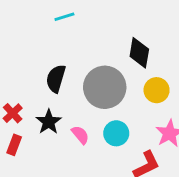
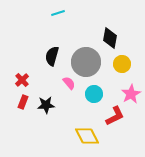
black star: (49, 122) -> (46, 105), moved, turned 30
pink semicircle: (80, 135) -> (69, 83), moved

